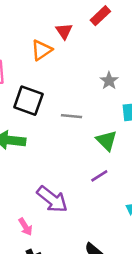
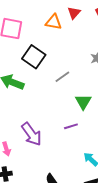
orange triangle: (42, 50) -> (54, 22), turned 30
gray line: (71, 116) -> (62, 77), turned -56

